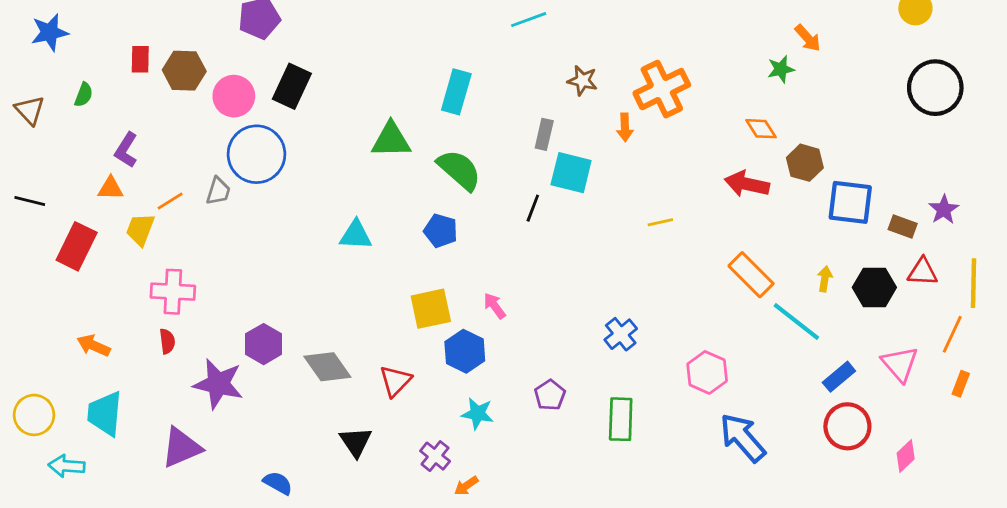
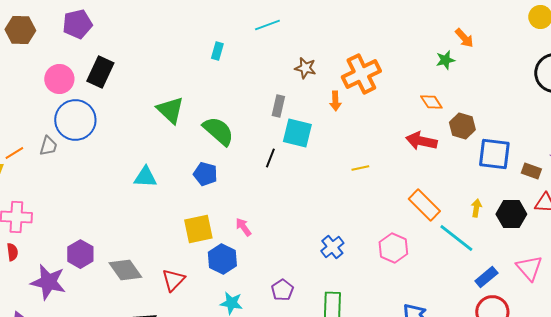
brown hexagon: (184, 71) -> (20, 30), moved
cyan rectangle: (456, 92) -> (217, 51), moved, size x0.6
green triangle: (391, 140) -> (170, 110), turned 44
pink hexagon: (707, 372) -> (393, 248), moved

